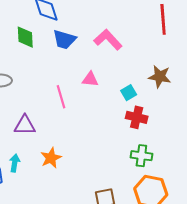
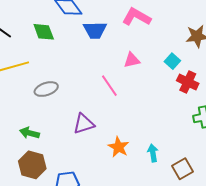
green diamond: (25, 37) -> (44, 32), moved
red cross: (137, 117) -> (188, 82), turned 30
cyan arrow: (15, 163) -> (153, 153), moved

